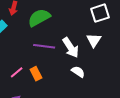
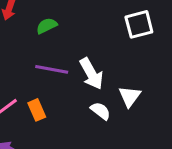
green semicircle: (39, 18) -> (47, 26), size x0.6
white triangle: (94, 40) -> (130, 96), moved

